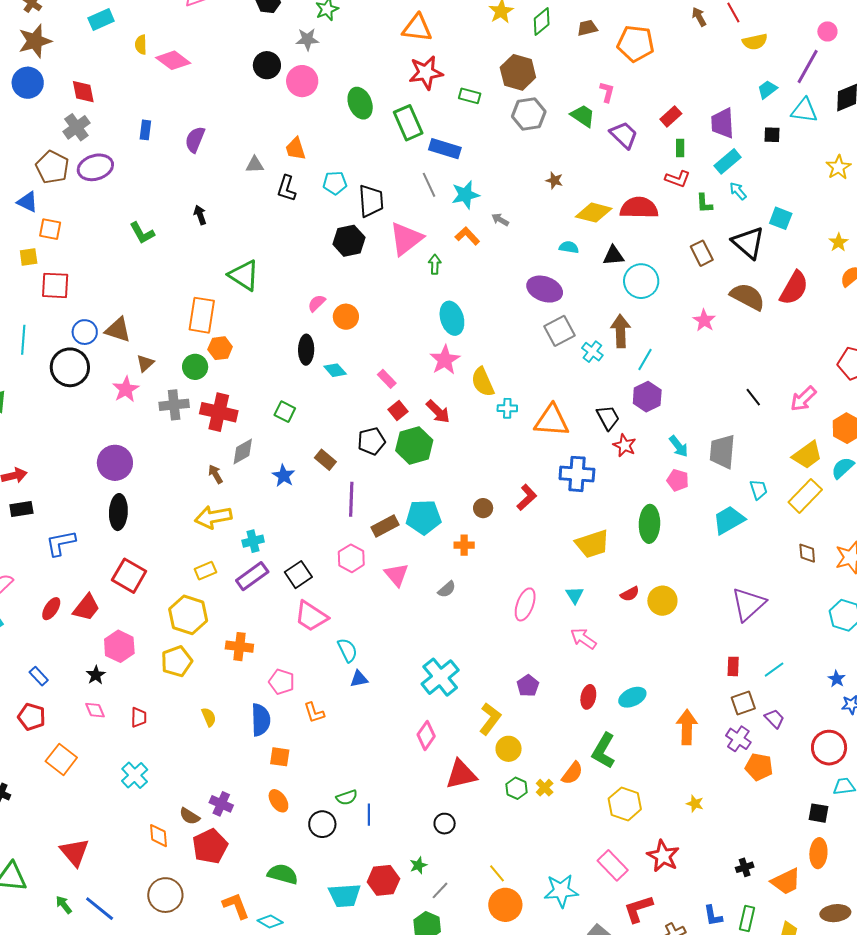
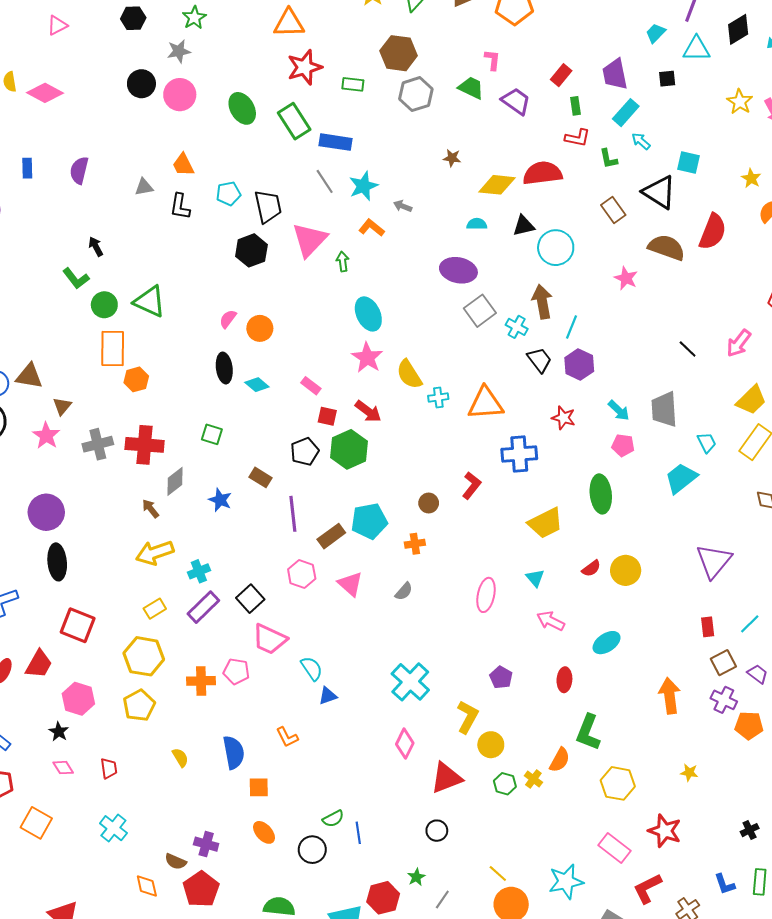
green L-shape: (142, 233) -> (76, 278), moved
green circle: (195, 367) -> (104, 305), moved
red square: (398, 411) -> (327, 416), turned -30
black trapezoid: (608, 418) -> (539, 360), moved
pink pentagon: (282, 682) -> (236, 671), moved
cyan ellipse: (632, 697) -> (607, 643), moved

